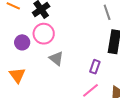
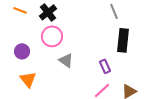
purple circle: (22, 42) -> (22, 51), moved
purple rectangle: (95, 67) -> (105, 66), turned -40

